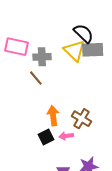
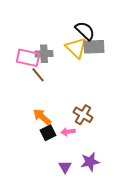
pink rectangle: (17, 47) -> (28, 58), moved
orange arrow: (53, 116) -> (42, 117), moved, turned -42

